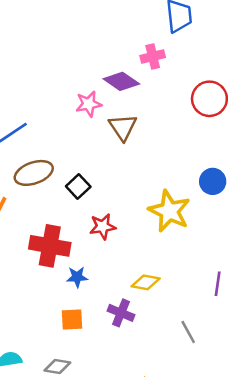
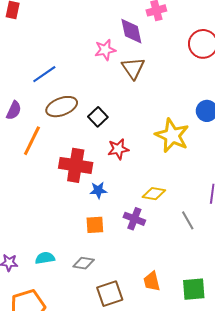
purple diamond: (121, 81) -> (131, 31), turned 44
gray line: (188, 332) -> (188, 220), moved

